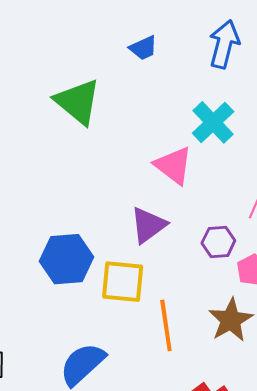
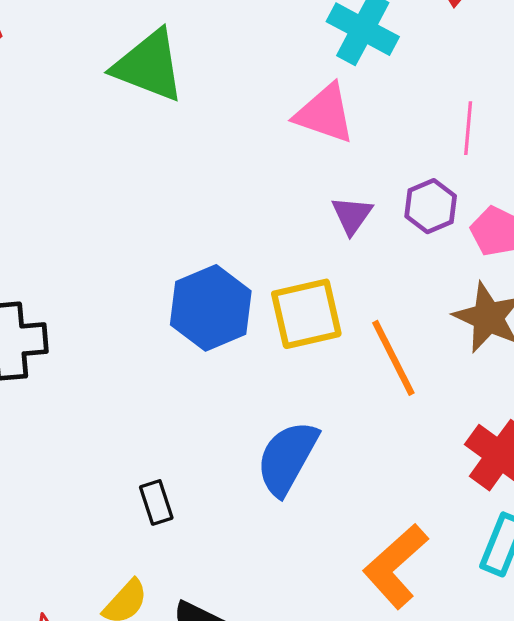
purple triangle: (148, 225) -> (352, 215), moved, size x0.7

